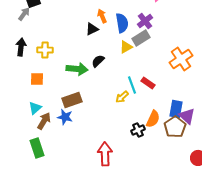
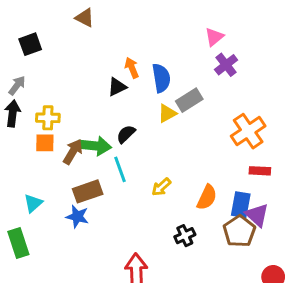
gray arrow: (24, 14) -> (17, 85), moved
purple cross: (145, 21) -> (226, 65), moved
orange square: (37, 79) -> (45, 143), moved
red rectangle: (148, 83) -> (260, 171), moved, turned -32
cyan line: (132, 85) -> (120, 169), moved
orange semicircle: (153, 119) -> (207, 197), moved
brown arrow: (44, 121) -> (73, 152), moved
green rectangle: (37, 148) -> (18, 243), moved

